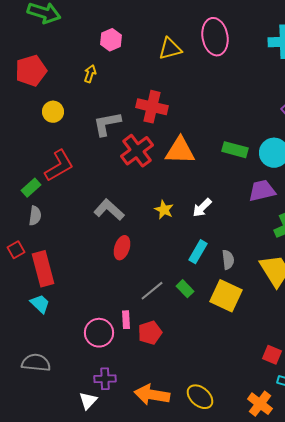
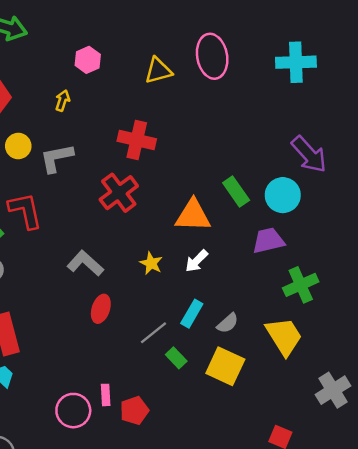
gray L-shape: (107, 124) -> (57, 158), moved
green rectangle: (235, 150) -> (236, 192), turned 40
orange triangle: (180, 151) -> (193, 215), moved
red L-shape: (59, 166) -> (25, 211), turned -72
gray semicircle: (228, 260) -> (228, 323), turned 54
gray line: (152, 291) -> (153, 333), moved

